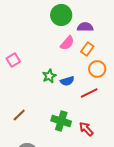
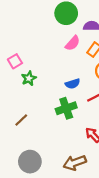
green star: (49, 76) -> (29, 78), moved
green cross: (61, 121) -> (66, 108), moved, turned -36

